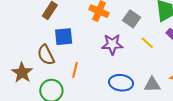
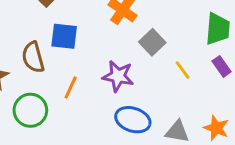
gray square: (132, 19) -> (152, 42), moved
purple star: (112, 44) -> (118, 76), moved

